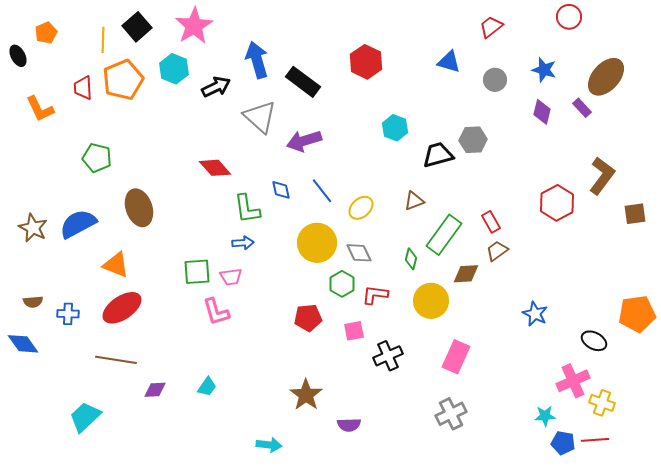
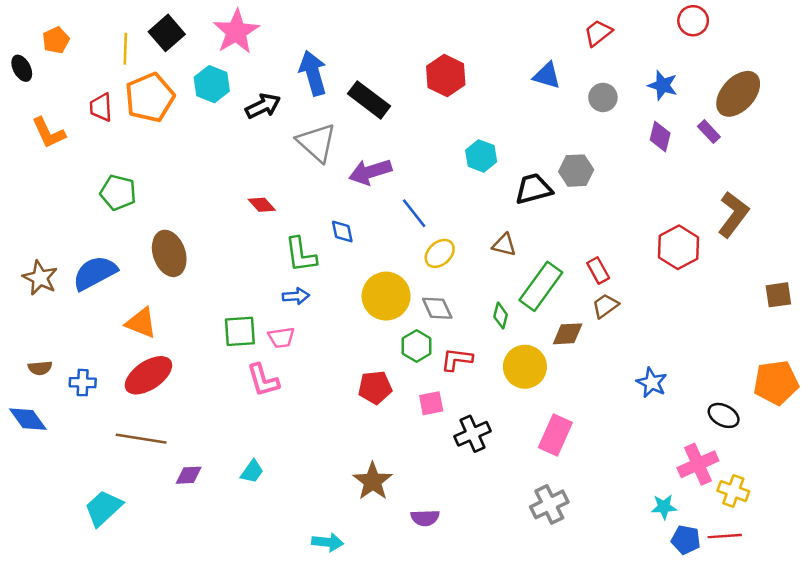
red diamond: (215, 168) -> (262, 205), size x0.7
blue line: (322, 191) -> (414, 213), moved
brown triangle: (414, 201) -> (504, 245), turned 35
brown square: (635, 214) -> (778, 295), moved

